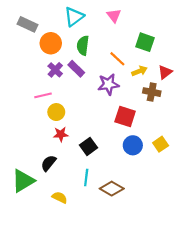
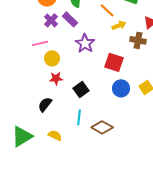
yellow arrow: (139, 71) -> (119, 25), moved
purple star: (108, 84) -> (85, 43), moved, turned -30
green triangle: (23, 181) -> (22, 136), moved

